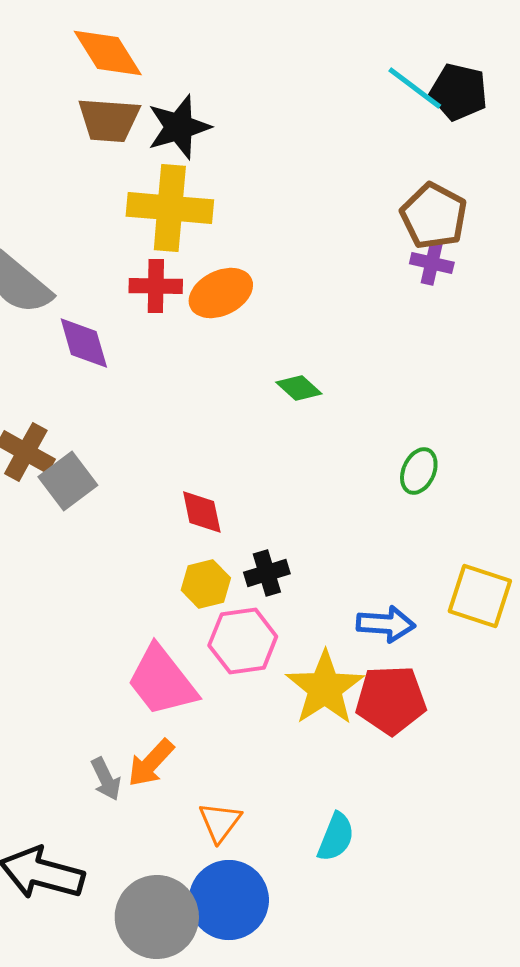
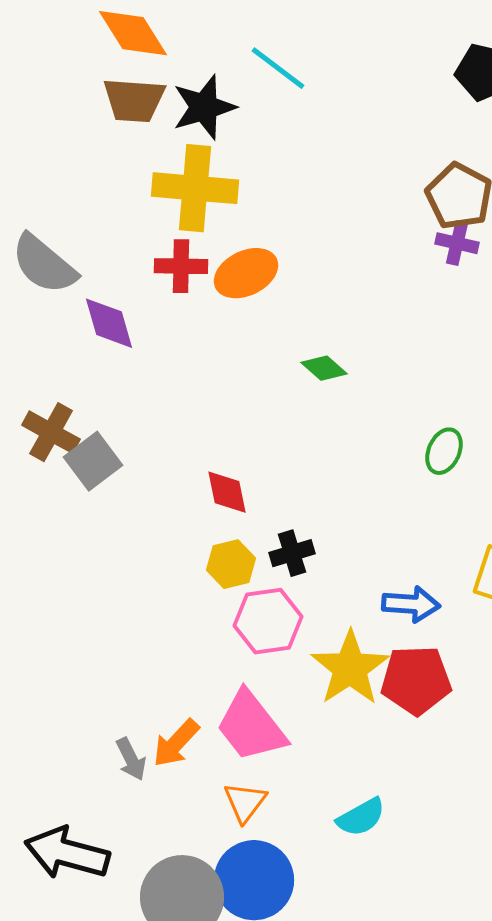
cyan line: (415, 88) -> (278, 68), moved
pink trapezoid: (162, 681) -> (251, 726), moved
cyan semicircle: (336, 837) -> (361, 817), turned 39

